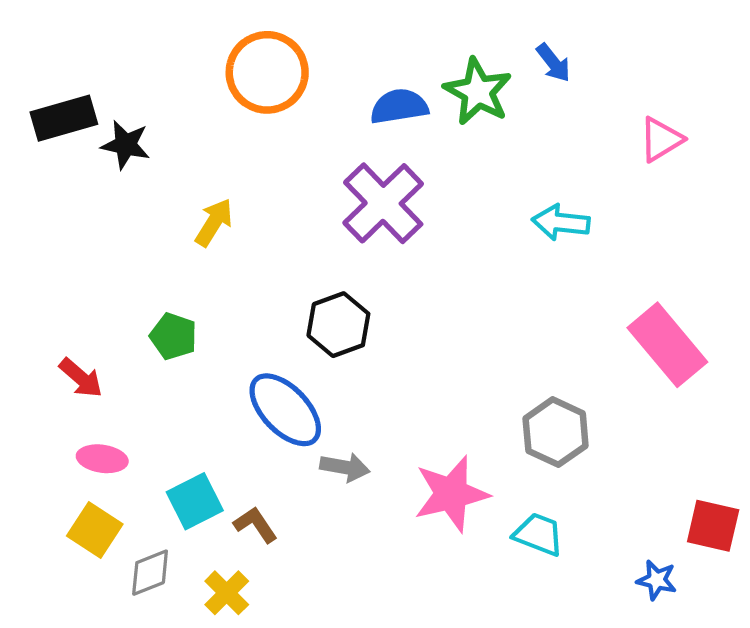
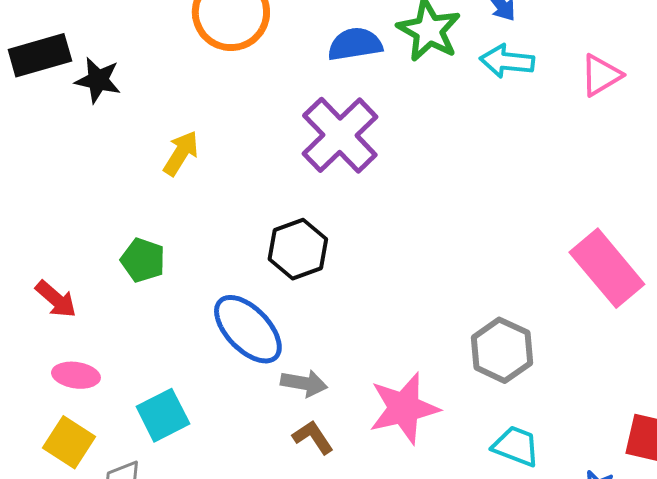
cyan arrow: (561, 222) -> (507, 61), moved
brown L-shape: (255, 525) -> (313, 437), moved
cyan trapezoid: (539, 534) -> (516, 446), moved

